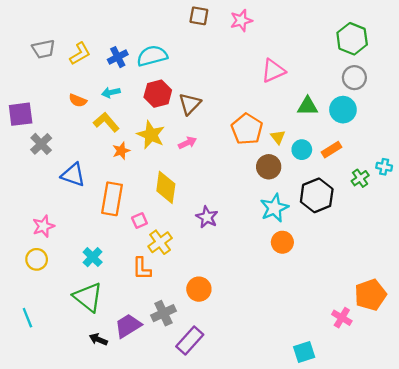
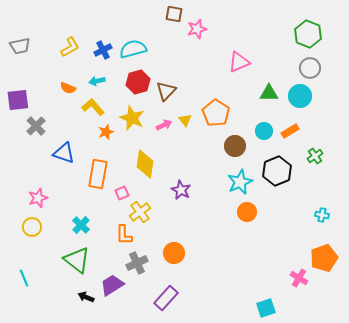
pink star: (241, 20) -> (197, 29), moved
gray trapezoid: (43, 49) -> (20, 46), moved
yellow triangle: (278, 137) -> (185, 120), moved
cyan cross: (384, 167) -> (322, 215), moved
gray cross: (163, 313) -> (137, 263), moved

